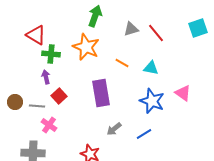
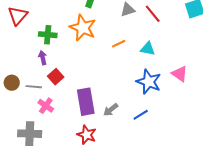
red triangle: (36, 35) -> (18, 16), moved, turned 40
orange line: (122, 63) -> (119, 44), turned -56
purple rectangle: (101, 93) -> (86, 102), moved

